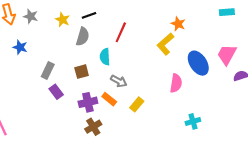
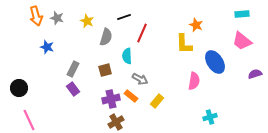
black line: (89, 15) -> (124, 17), moved
yellow L-shape: (165, 44) -> (184, 44), turned -50
pink trapezoid: (227, 55) -> (242, 41), moved, turned -80
purple rectangle: (56, 92) -> (73, 89), moved

